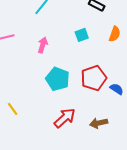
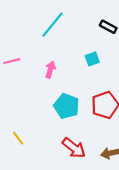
red arrow: (65, 118) -> (74, 148), turned 80

